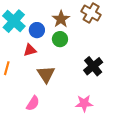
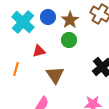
blue circle: (37, 30) -> (48, 17), moved

